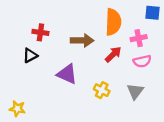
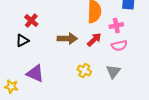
red cross: (40, 32) -> (31, 21), turned 32
brown arrow: (82, 40) -> (67, 39), moved
purple triangle: (67, 74) -> (35, 74), moved

